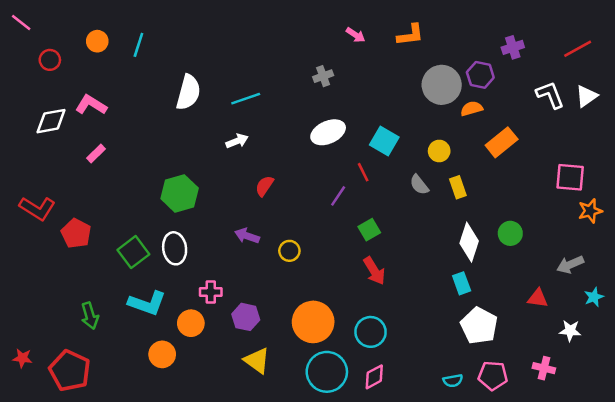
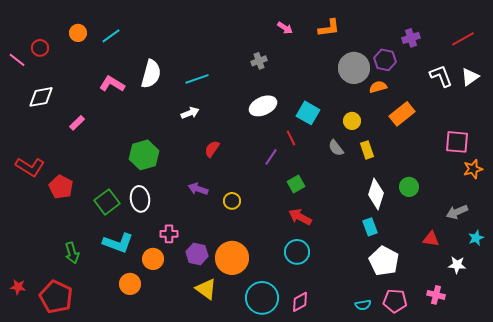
pink line: (21, 22) -> (17, 60), moved
cyan line: (138, 45) -> (111, 36), turned 36
pink L-shape: (91, 105) -> (112, 84), moved
red arrow: (374, 271) -> (300, 217), turned 150
orange circle: (313, 322) -> (232, 258), moved
cyan circle: (371, 332) -> (297, 252), moved

